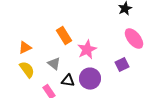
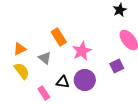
gray triangle: (54, 64) -> (45, 58), moved

